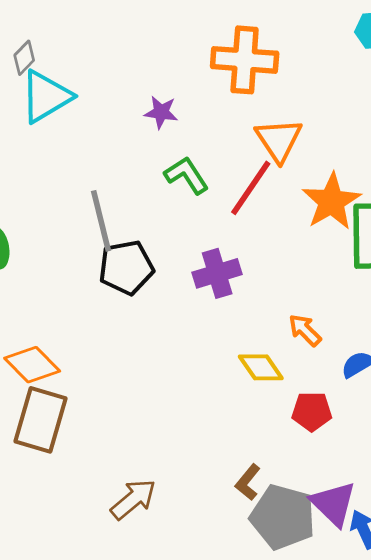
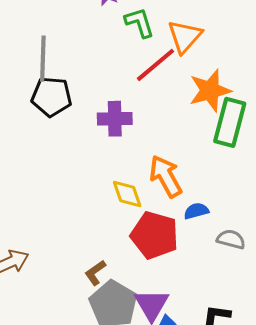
green L-shape: (187, 175) -> (139, 23), moved
orange arrow: (305, 330) -> (166, 176), size x1.6
red pentagon: (312, 411) -> (155, 235), size x1.6

